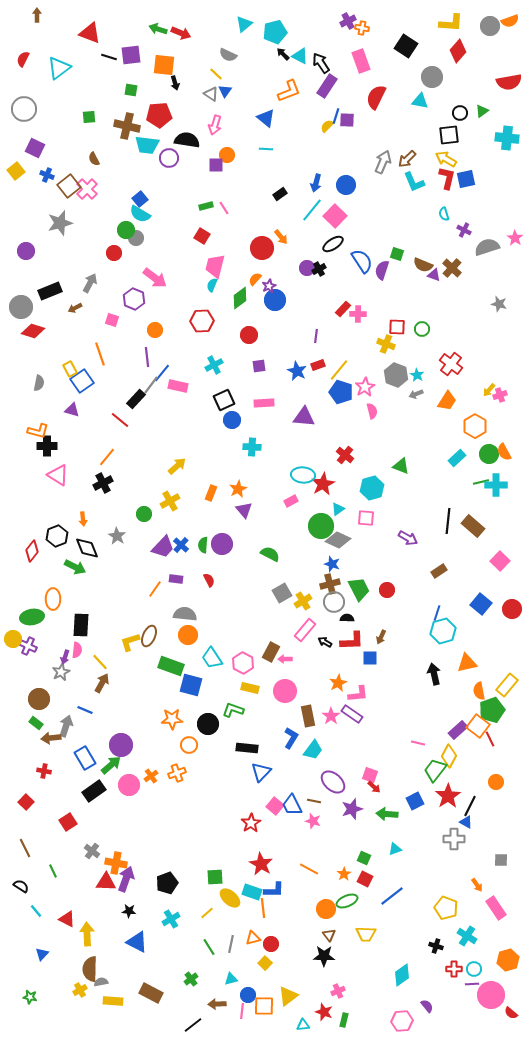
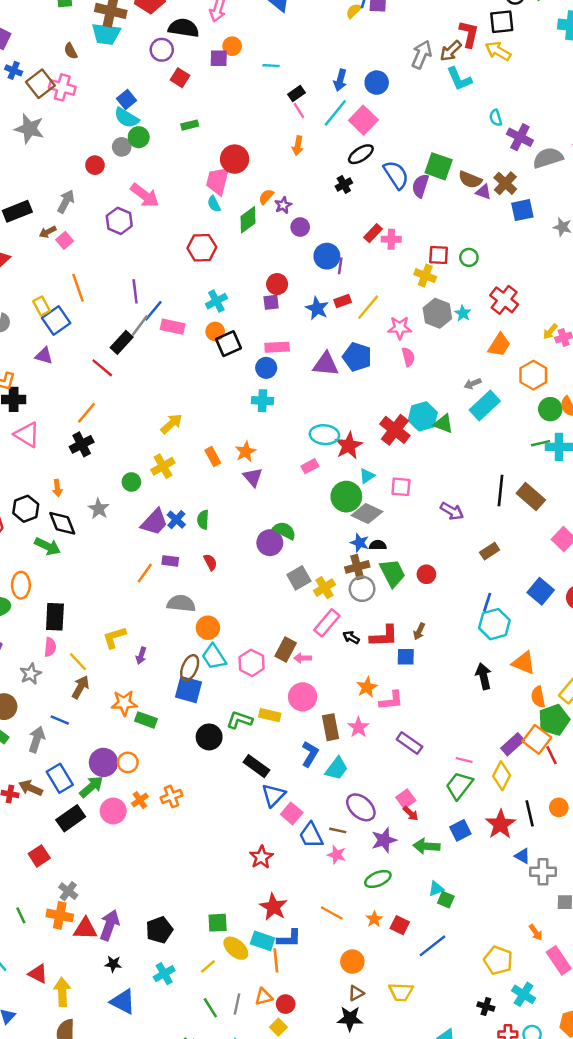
cyan trapezoid: (147, 145) -> (106, 34), moved
cyan line: (266, 149) -> (271, 66), moved
red L-shape: (447, 178) -> (469, 34), moved
blue square: (466, 179) -> (522, 210), moved
pink cross: (87, 189) -> (62, 87), turned -30
green rectangle: (206, 206) -> (190, 125), moved
pink line: (224, 208) -> (299, 110), moved
gray star: (60, 223) -> (29, 129), turned 30
green circle: (126, 230) -> (139, 137), moved
purple cross: (464, 230) -> (520, 137), size x1.5
red square: (202, 236) -> (180, 78), moved
orange arrow: (281, 237) -> (298, 146), turned 49
red circle: (262, 248) -> (235, 159), moved
green square: (397, 254) -> (439, 166), size x1.6
purple circle: (307, 268) -> (300, 227), moved
cyan semicircle: (212, 285) -> (214, 204), turned -48
blue circle: (275, 300) -> (327, 256), moved
pink square: (112, 320) -> (65, 240), moved, turned 32
orange circle: (155, 330) -> (215, 331), moved
red circle: (249, 335) -> (277, 284), moved
pink star: (365, 387) -> (400, 328), turned 30
blue pentagon: (341, 392) -> (357, 357), moved
gray arrow: (416, 394) -> (473, 384), moved
blue circle: (232, 420) -> (266, 368), moved
red cross: (345, 455) -> (395, 430), moved, size x1.4
cyan rectangle: (457, 458) -> (485, 405), moved, size x1.4
cyan hexagon: (372, 488) -> (423, 416), moved
orange rectangle: (211, 493) -> (213, 456), turned -49
purple circle: (222, 544) -> (270, 543), moved
black semicircle: (347, 618) -> (378, 545), moved
orange circle: (188, 635) -> (208, 628), moved
brown ellipse: (149, 636) -> (190, 668), moved
purple arrow: (65, 657) -> (141, 656), moved
orange triangle: (467, 663) -> (524, 663), turned 35
green rectangle: (171, 666) -> (146, 720), moved, size x0.7
yellow rectangle: (250, 688) -> (270, 715), moved
purple rectangle: (352, 714) -> (409, 743), moved
orange star: (172, 719) -> (124, 703), moved
brown arrow: (51, 738) -> (31, 788), moved, turned 30
orange circle: (189, 745) -> (128, 762), moved
black rectangle: (247, 748) -> (256, 766), turned 30
green trapezoid: (435, 770) -> (459, 786), moved
pink square: (370, 775) -> (406, 799), turned 35
pink square: (275, 806) -> (292, 813), moved
black line: (470, 806) -> (530, 813), moved, turned -40
gray cross: (454, 839) -> (543, 872), moved
green square: (364, 858) -> (446, 900), moved
orange cross: (116, 863) -> (60, 915), moved
green ellipse: (347, 901) -> (378, 879), moved
brown triangle: (329, 935) -> (356, 993), turned 40

